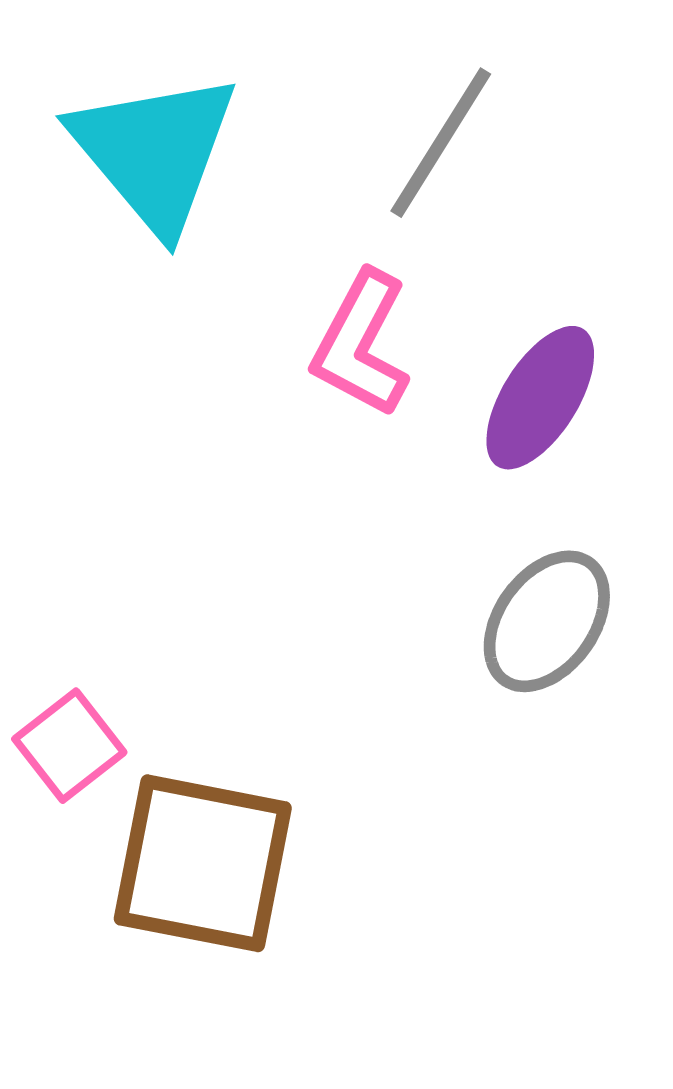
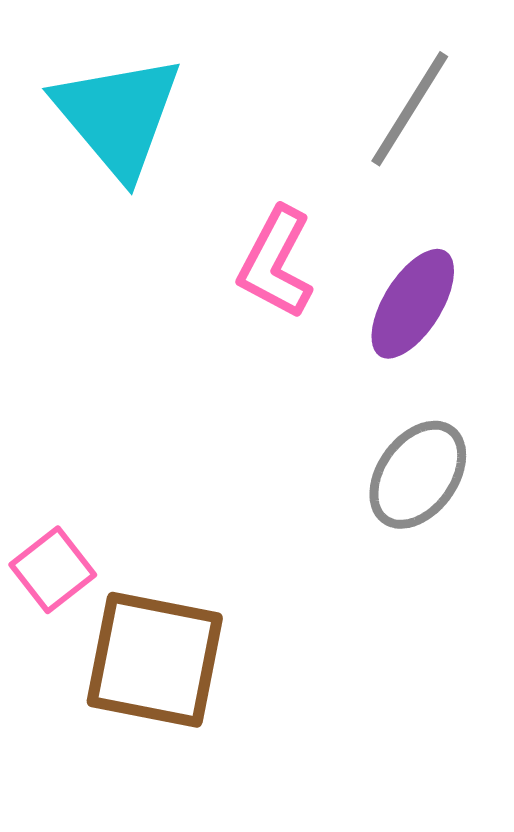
gray line: (441, 143) -> (410, 109), moved

